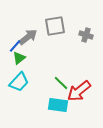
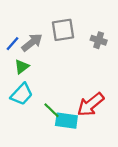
blue line: (15, 46) -> (12, 44), moved
green line: (61, 83) -> (52, 110), moved

